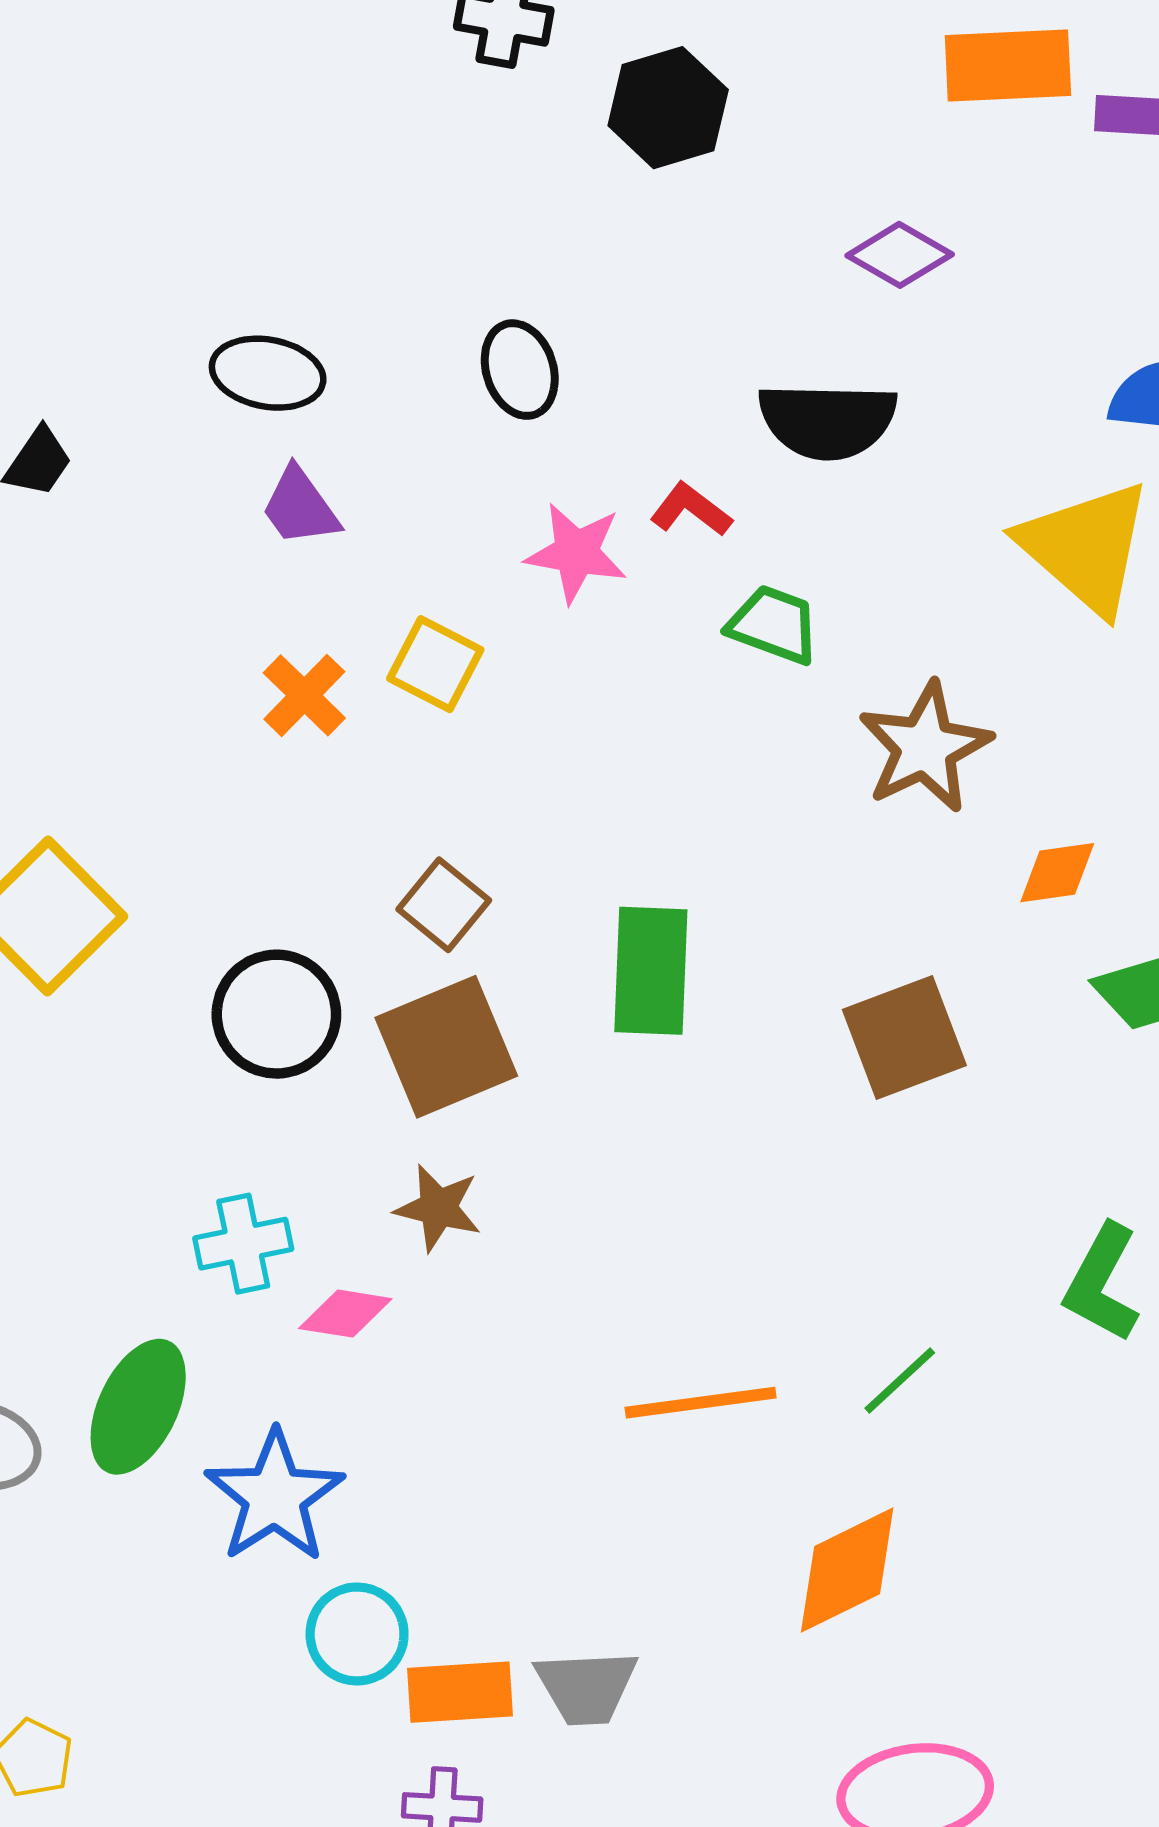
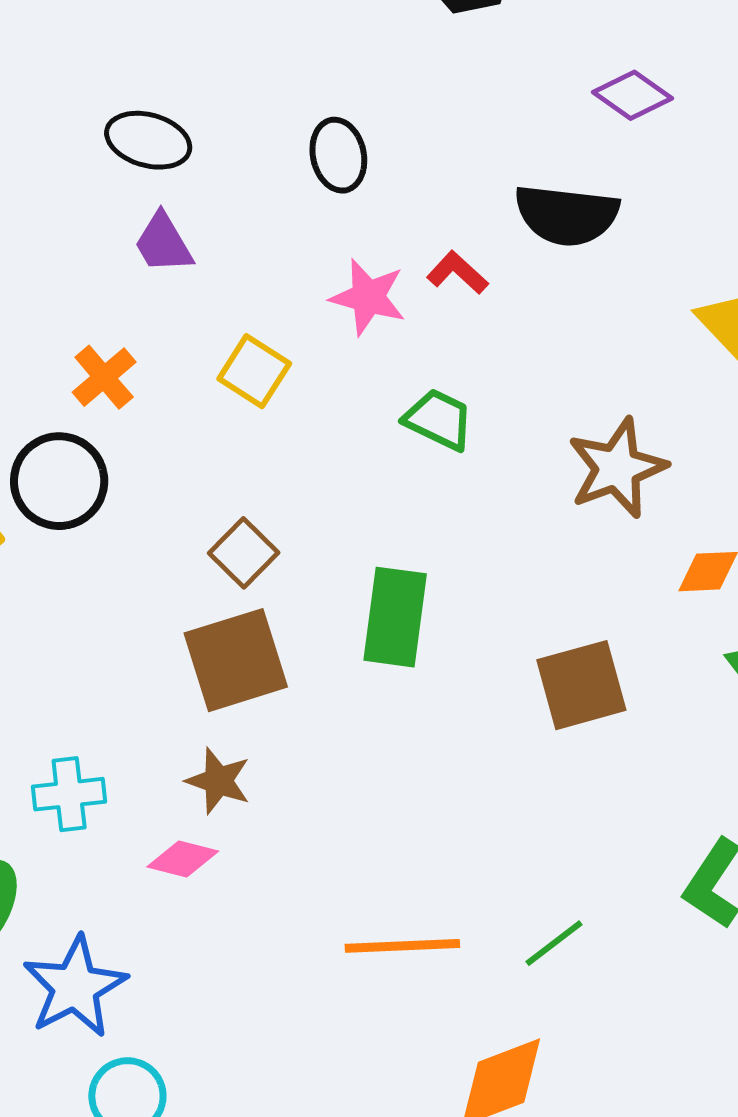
green trapezoid: (774, 625) -> (439, 420), moved
orange cross: (304, 695) -> (104, 377), moved
black circle: (276, 1014) -> (59, 481), moved
pink diamond: (345, 1314) -> (183, 859), moved

